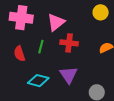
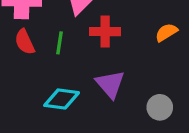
red semicircle: (19, 54) -> (25, 42), moved

